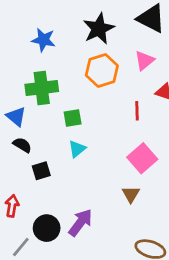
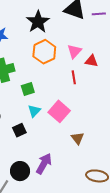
pink triangle: (145, 61) -> (74, 51), moved
pink square: (142, 158) -> (59, 111), moved
black square: (41, 171) -> (19, 130), moved

